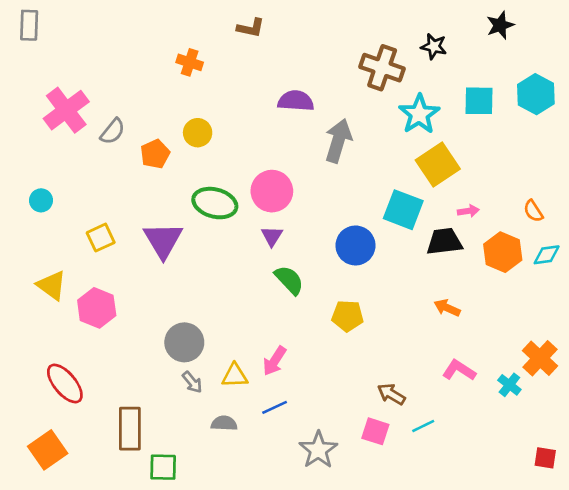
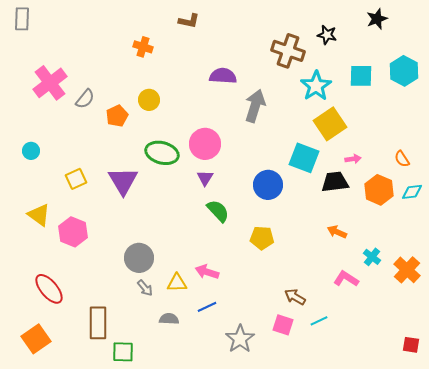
pink arrow: (275, 361) -> (207, 272), turned 75
cyan cross: (509, 385) -> (372, 257), moved

